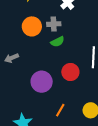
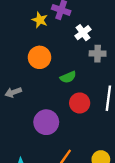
gray cross: (54, 24) -> (98, 54), moved
red circle: (70, 72) -> (80, 103), moved

